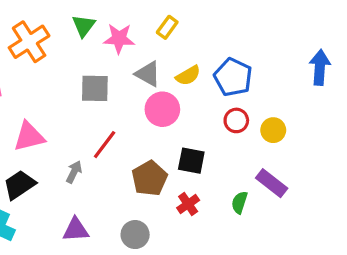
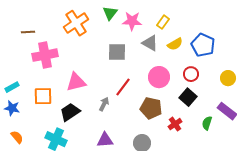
yellow rectangle: (167, 27) -> (163, 22), moved
pink circle: (162, 109) -> (159, 77), moved
red circle: (236, 120) -> (191, 74), moved
black square: (191, 161) -> (188, 97), moved, turned 30
brown pentagon: (150, 178) -> (151, 108), turned -30

